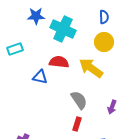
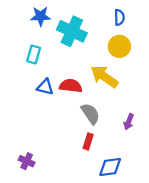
cyan rectangle: (15, 49) -> (34, 54), moved, turned -56
red semicircle: (59, 62) -> (71, 86), moved

